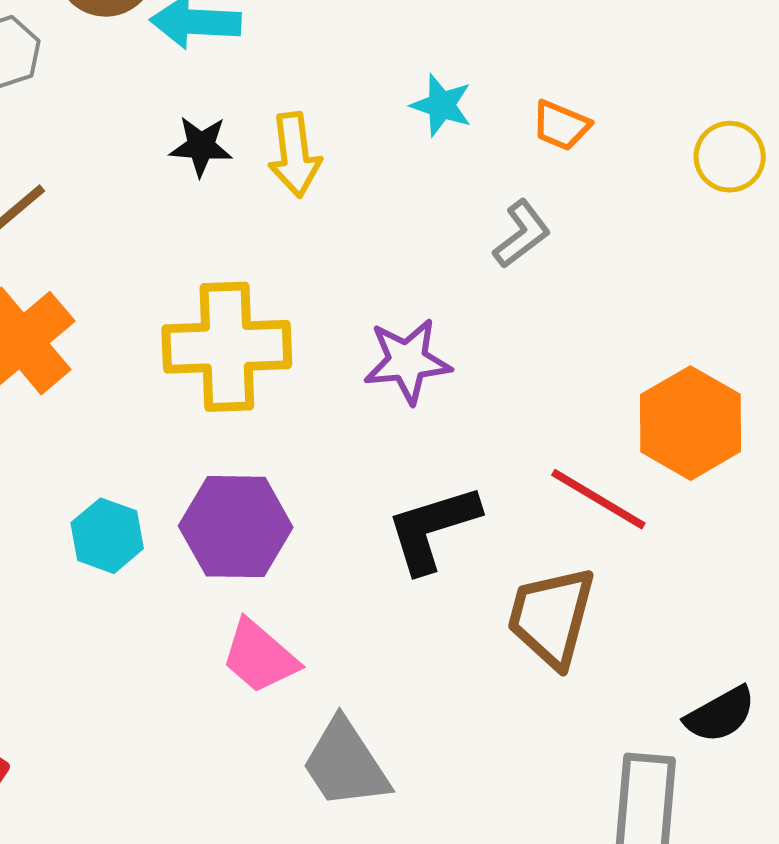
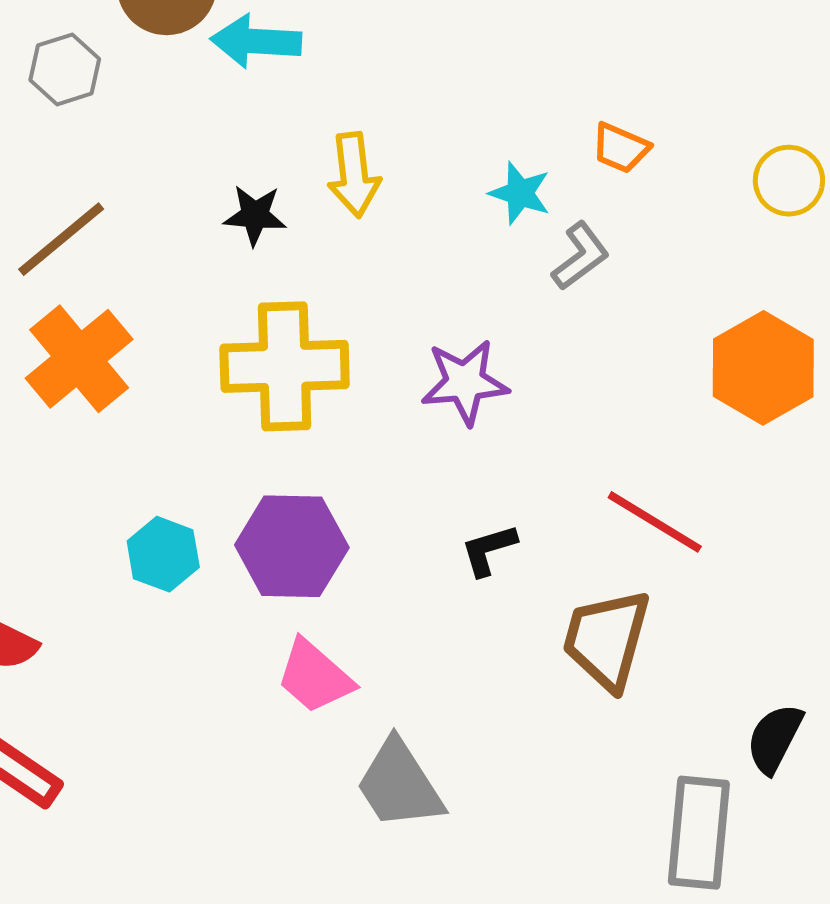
cyan star: (441, 105) -> (520, 193), moved
black star: (201, 146) -> (255, 215), moved
orange hexagon: (691, 423) -> (763, 368), moved
black L-shape: (433, 529) -> (489, 550), size x0.6
black semicircle: (720, 715) -> (775, 738), turned 146

